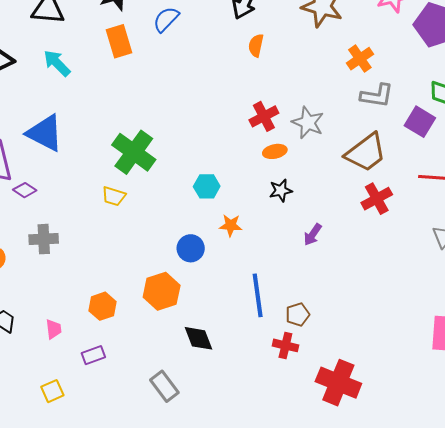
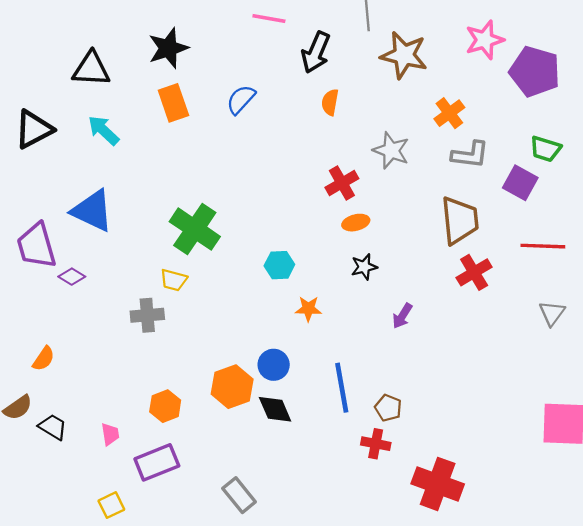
blue semicircle: (166, 19) -> (241, 99), moved
gray star: (308, 123) -> (391, 151), moved
brown trapezoid: (366, 153) -> (460, 220), turned -57
gray cross: (44, 239) -> (147, 315), moved
blue circle: (191, 248) -> (274, 365), moved
brown pentagon: (298, 314) -> (388, 408), turned -30
black diamond: (198, 338) -> (275, 409), moved
purple rectangle: (93, 355) -> (157, 462), size x1.6

